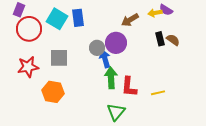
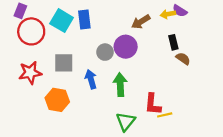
brown semicircle: (173, 40) -> (183, 59), moved
blue arrow: (105, 59) -> (91, 79), moved
red L-shape: (129, 87) -> (153, 104), moved
yellow line: (158, 93) -> (165, 115), moved

